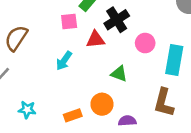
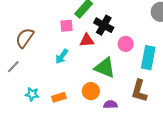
black cross: (117, 20) -> (104, 25), turned -30
green triangle: (119, 74) -> (105, 68), size x1.6
orange rectangle: (73, 115) -> (59, 97), moved

